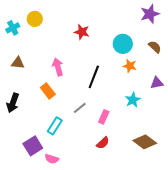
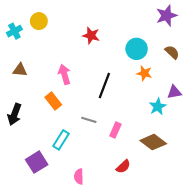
cyan star: (133, 100) -> (158, 107), moved
gray line: (80, 108) -> (89, 120), turned 56
brown diamond: (145, 142) -> (153, 142), moved
red semicircle: (103, 143) -> (123, 167), moved
pink semicircle: (52, 159) -> (79, 177), moved, turned 72

